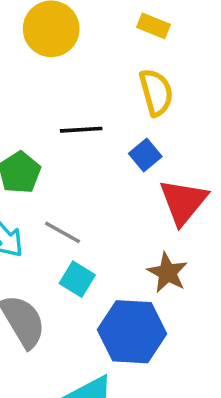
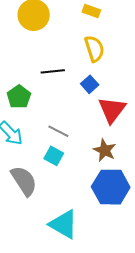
gray line: (63, 232) -> (58, 131), moved
blue hexagon: (132, 332) -> (111, 187), moved

